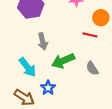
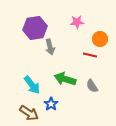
gray arrow: (43, 41) -> (50, 47), moved
green arrow: (63, 61) -> (65, 79), turned 40

